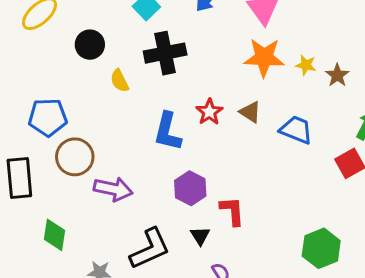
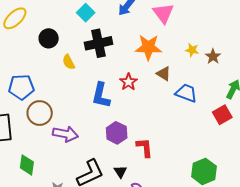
orange star: (264, 57) -> (148, 47), moved
brown triangle: (250, 112) -> (164, 74), moved
black triangle: (200, 236) -> (120, 172), moved

